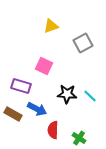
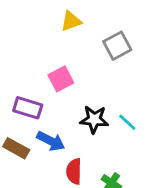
pink square: (44, 66) -> (61, 79), turned 36

